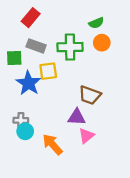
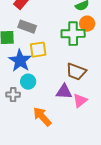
green cross: (70, 47) -> (73, 34), moved
cyan circle: (25, 131) -> (28, 82), moved
pink triangle: (86, 136) -> (80, 101), moved

